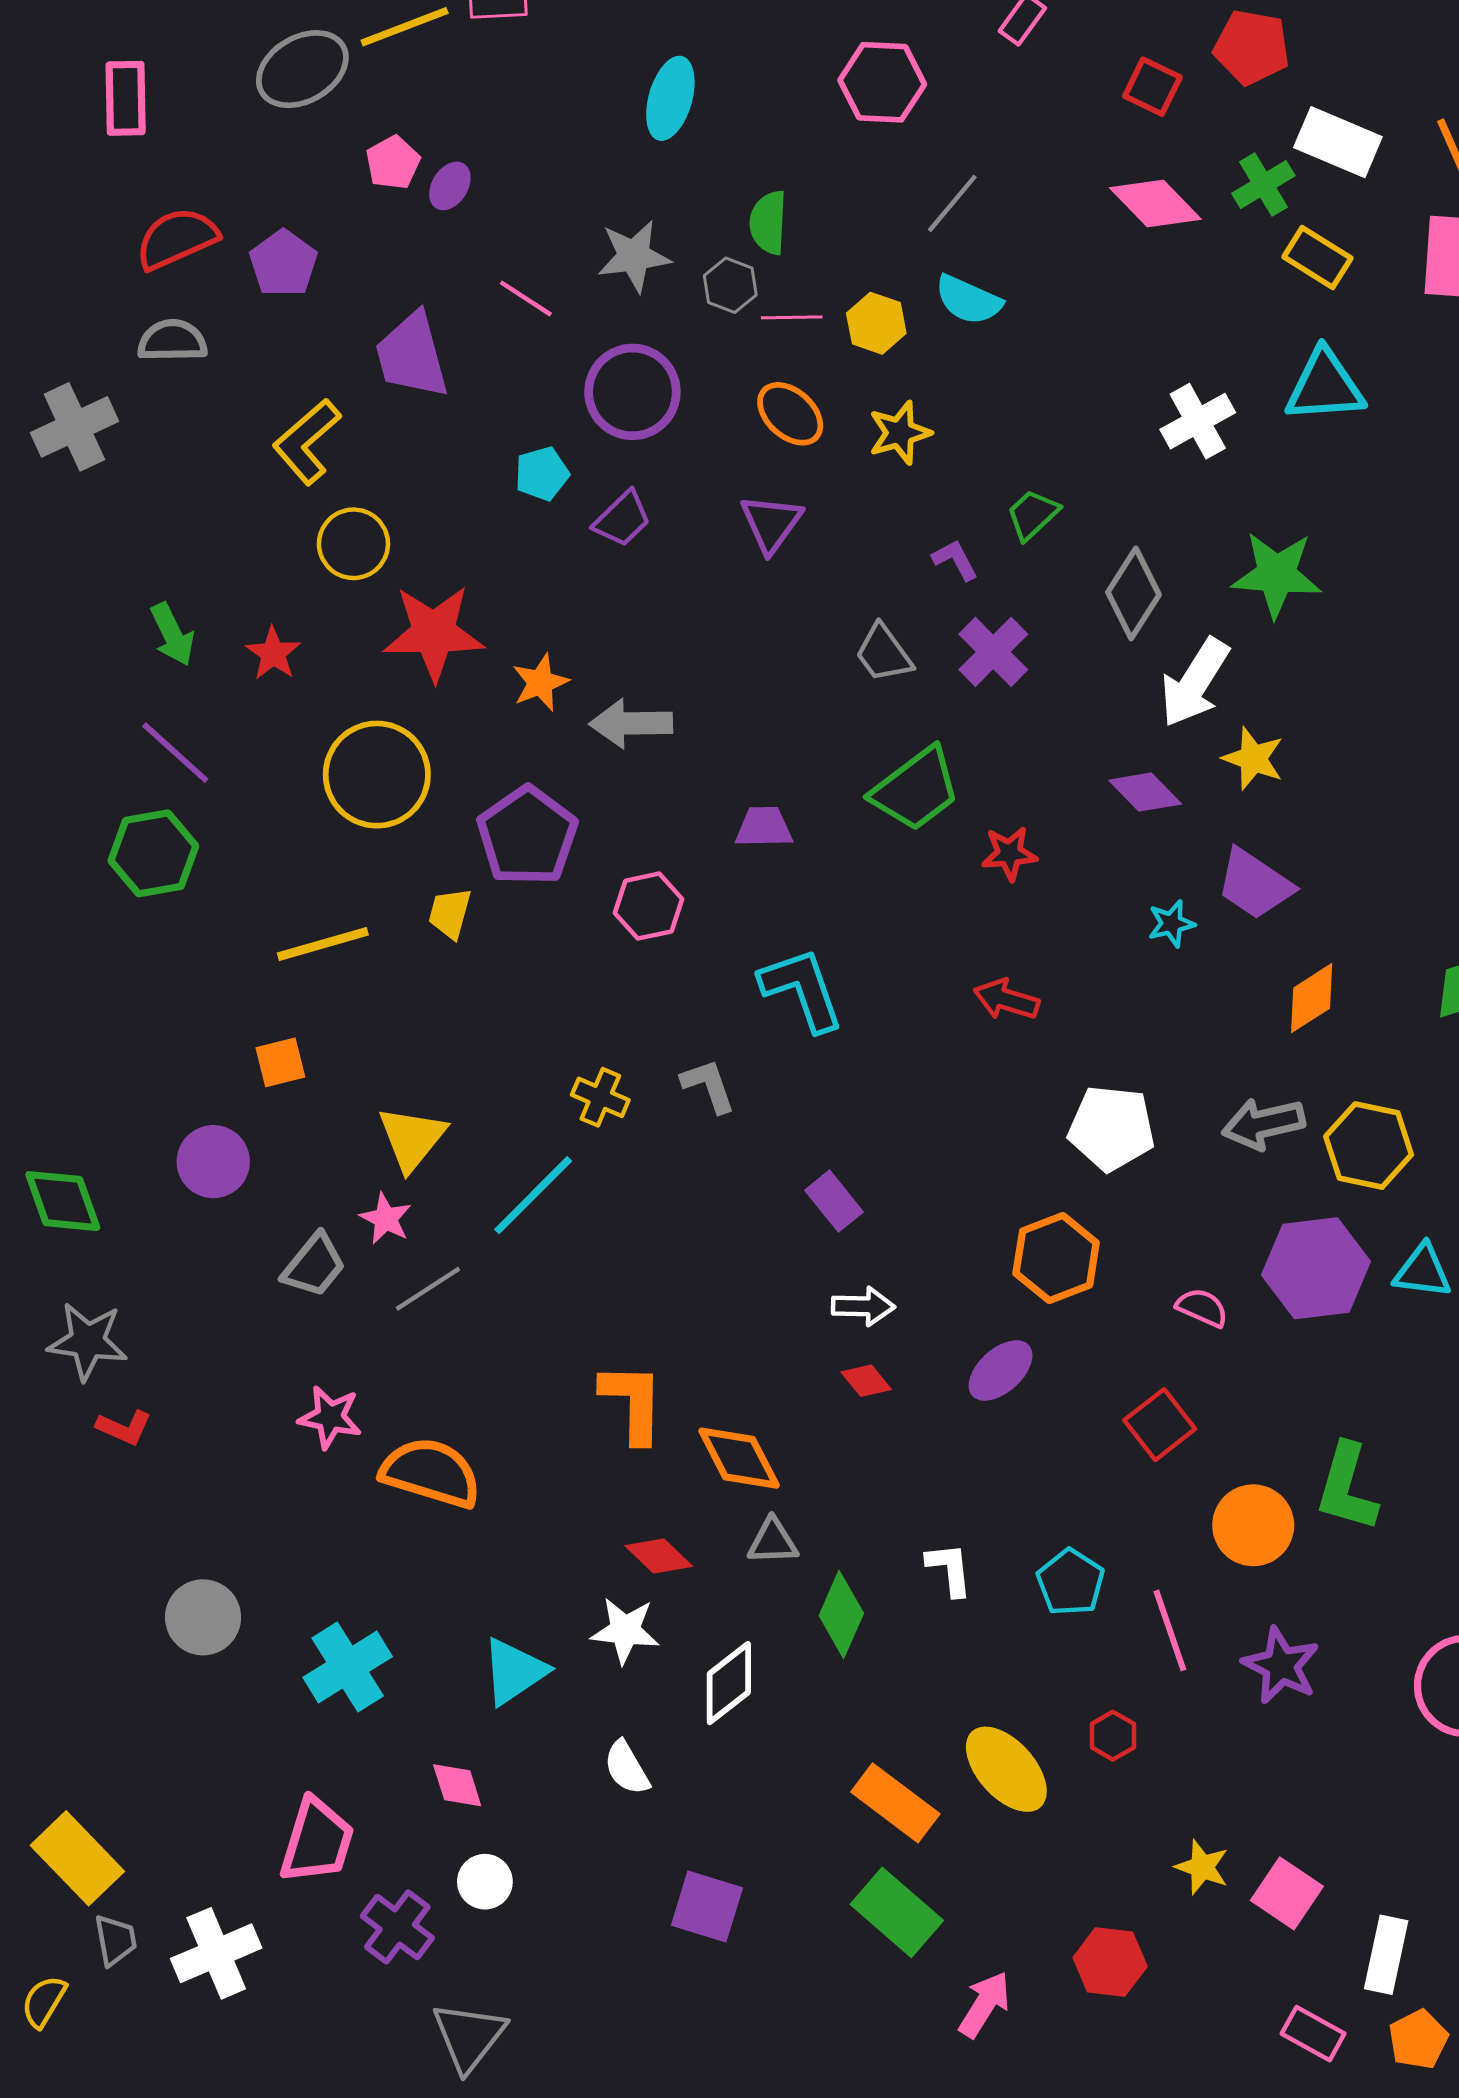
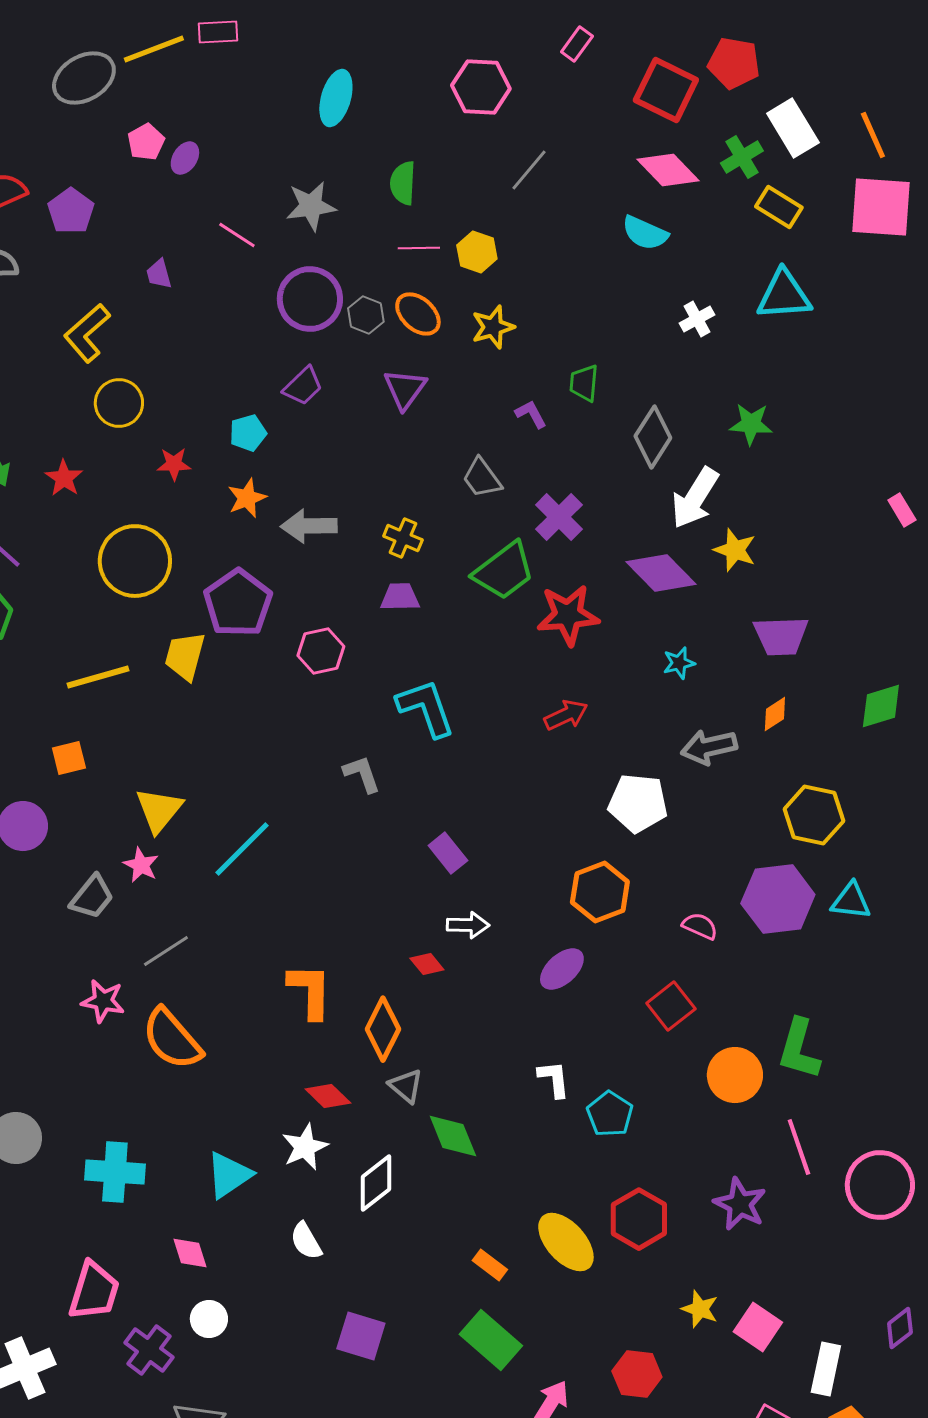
red square: (1152, 87) -> (666, 90), size x1.6
white rectangle: (1338, 142) -> (793, 128), turned 36
gray hexagon: (730, 285) -> (366, 315), moved
cyan semicircle: (968, 300) -> (645, 233), moved
purple trapezoid: (412, 355) -> (159, 274), size x0.5
white cross: (1198, 421) -> (697, 319), size x0.7
cyan pentagon: (542, 474) -> (248, 433), moved
green trapezoid: (1033, 515) -> (584, 383), turned -42
green star: (1277, 574) -> (751, 424), size x0.7
red star: (434, 633) -> (174, 464), size x0.5
purple cross: (993, 652) -> (559, 517), moved
purple diamond: (1145, 792) -> (661, 573), size x1.4
red star: (1009, 853) -> (568, 615), size x1.6
purple trapezoid: (1255, 884) -> (781, 636), moved, turned -36
yellow trapezoid: (450, 913) -> (185, 656), size x1.4
orange diamond: (1312, 998) -> (775, 714), size x0.7
red arrow: (1006, 1000) -> (566, 715), turned 138
yellow cross: (600, 1097) -> (403, 538), moved
gray arrow: (1263, 1124) -> (709, 747), moved
gray line: (428, 1289) -> (166, 951), moved
red diamond: (866, 1381) -> (427, 964), moved
orange diamond: (739, 1458) -> (383, 1029), turned 54
orange semicircle: (431, 1473) -> (172, 1039), turned -148
gray triangle: (773, 1541) -> (406, 1086), turned 42
white L-shape: (949, 1569) -> (554, 1079), moved
green diamond: (841, 1614) -> (453, 1136), turned -46
white star: (625, 1630) -> (305, 1147), turned -30
pink line: (1170, 1630) -> (799, 1147), moved
purple star: (1281, 1666) -> (740, 1204), moved
cyan cross: (348, 1667) -> (115, 1172), turned 36
red hexagon: (1113, 1736) -> (639, 1219), size x1.8
orange rectangle: (895, 1803) -> (490, 1265), size x0.6

